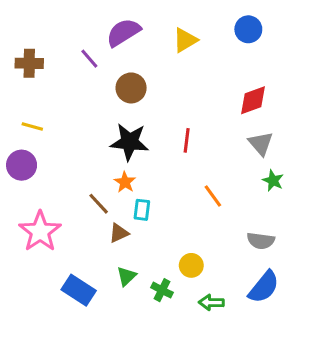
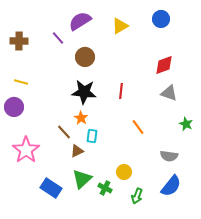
gray triangle: (261, 144) -> (169, 93), turned -30
green star: (273, 181) -> (186, 124), moved
green triangle: (126, 276) -> (82, 179), size x1.5
green arrow: (211, 302) -> (137, 196), turned -70

